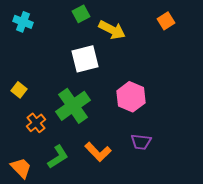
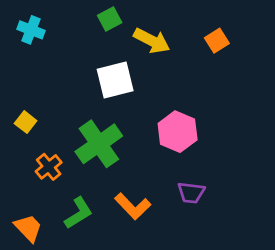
orange square: (166, 21) -> (217, 41), moved

